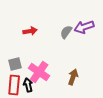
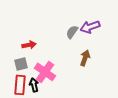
red arrow: (30, 31) -> (29, 45), moved
brown arrow: (73, 77) -> (85, 58), moved

